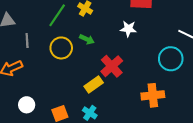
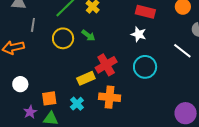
white star: (128, 29) -> (139, 34), moved
cyan circle: (171, 59) -> (145, 67), moved
orange cross: (153, 95) -> (110, 97), moved

